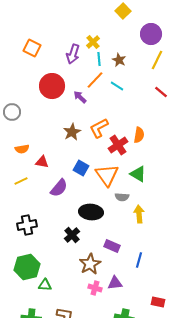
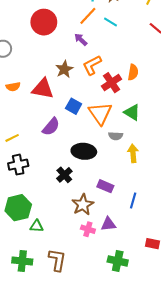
purple arrow: (80, 97) -> (81, 39), moved
red triangle: (42, 162) -> (43, 89), moved, size x1.6
yellow line: (21, 181) -> (12, 138), moved

